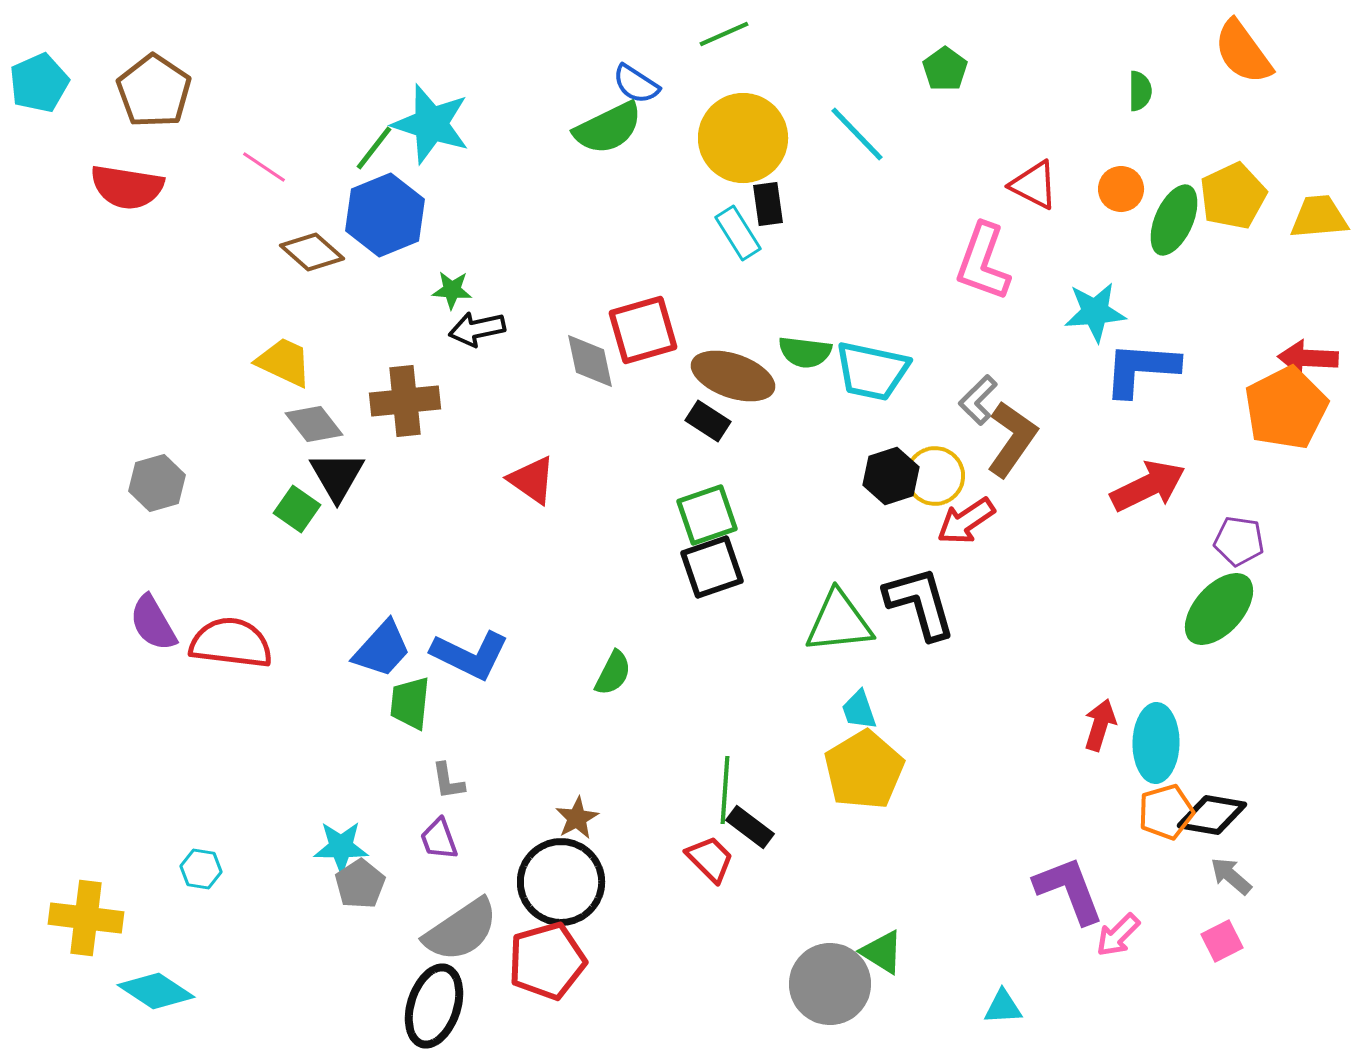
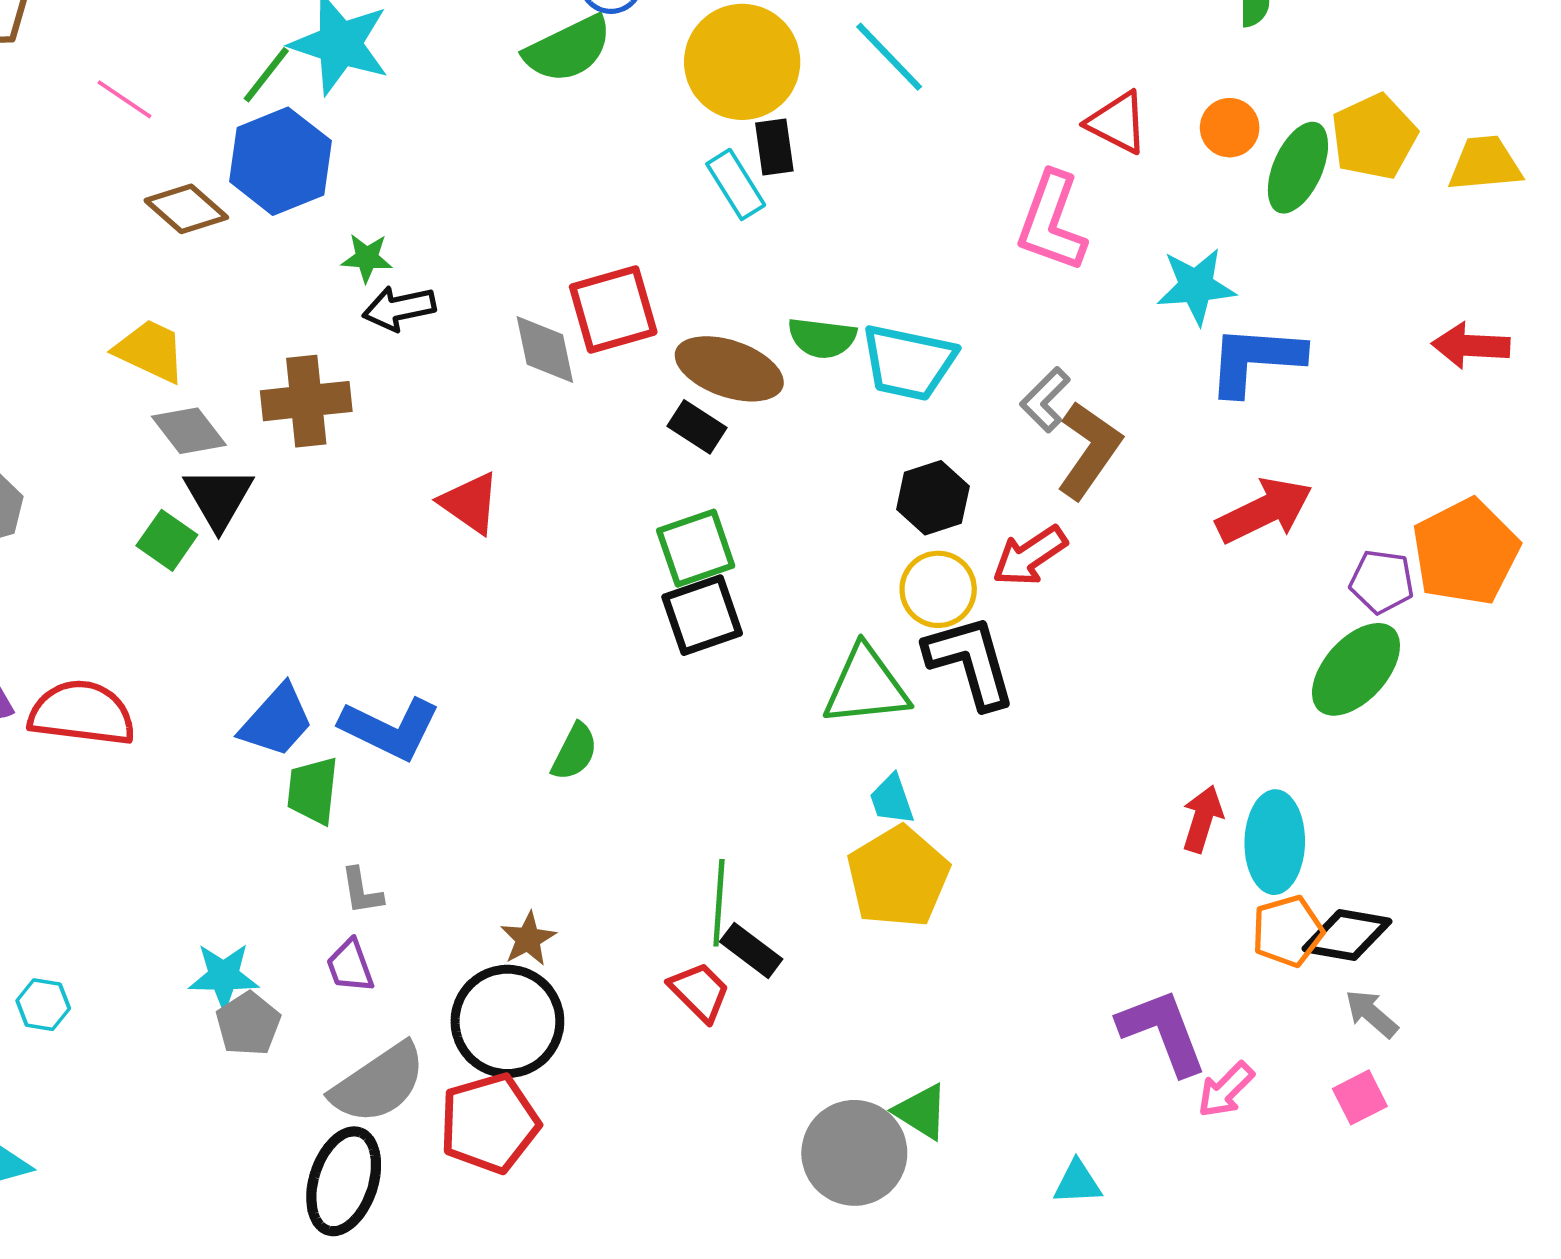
orange pentagon: (1286, 408) -> (1466, 552), moved
yellow circle: (935, 476) -> (938, 589), moved

